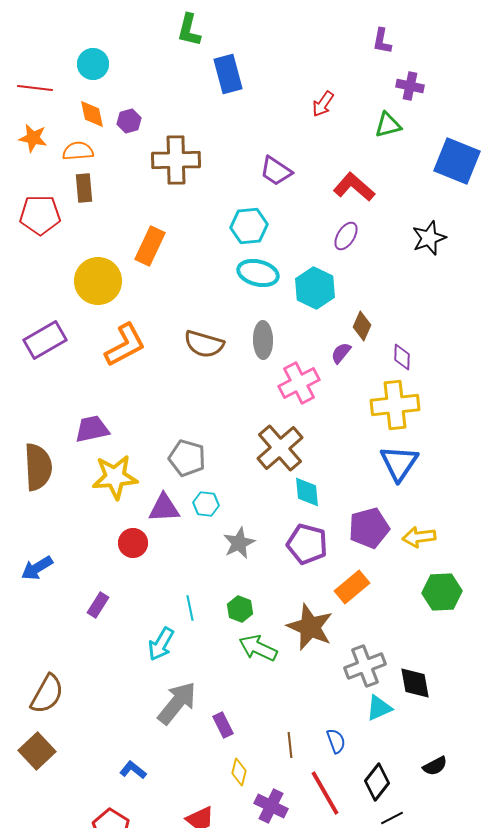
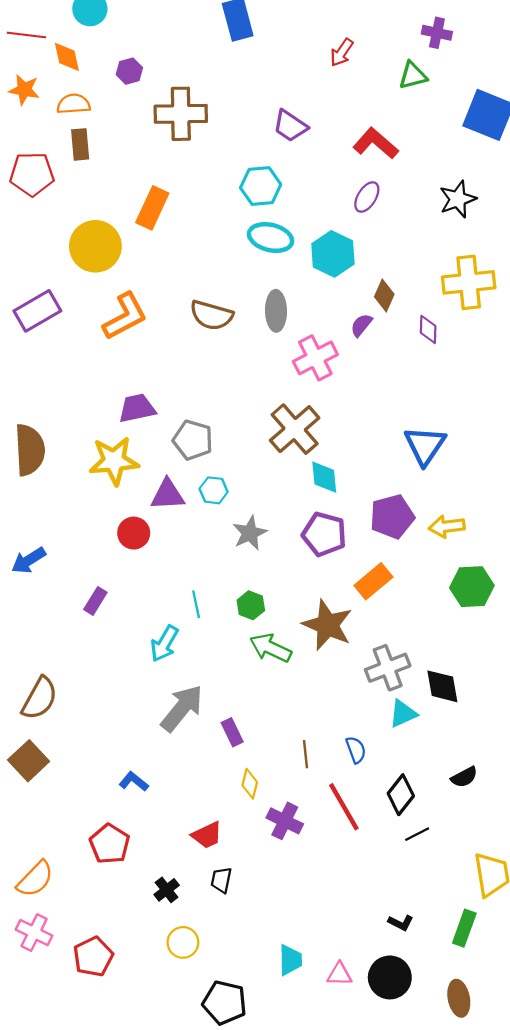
orange diamond: (92, 114) -> (67, 57), moved
yellow cross: (395, 405) -> (469, 282), moved
purple trapezoid: (92, 429) -> (137, 408), moved

